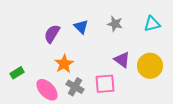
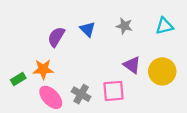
orange star: (64, 64) -> (43, 69), moved, turned 30

